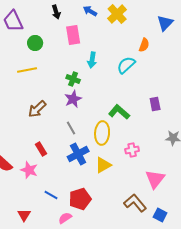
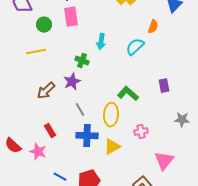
pink rectangle: (73, 35) -> (71, 17), moved
purple star: (73, 99) -> (72, 82), moved
blue cross: (78, 154) -> (87, 136), turned 30

